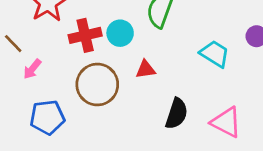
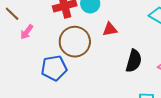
blue pentagon: (47, 117) -> (54, 68), moved

